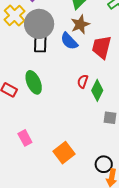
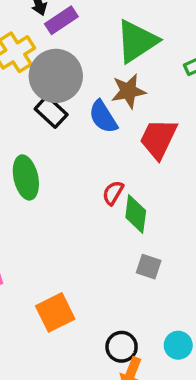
black rectangle: (40, 44) -> (51, 112), turned -60
green diamond: (97, 90) -> (136, 214), turned -30

